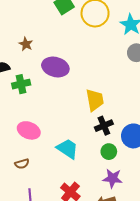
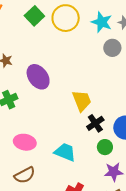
purple ellipse: (55, 67) -> (38, 77), turned 50
brown semicircle: (22, 164) -> (25, 175), size x1.5

